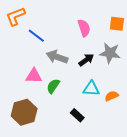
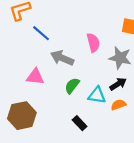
pink semicircle: (84, 28) -> (93, 43), moved
black arrow: (86, 60) -> (118, 84), moved
green semicircle: (53, 86) -> (72, 86), moved

